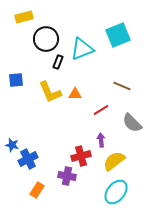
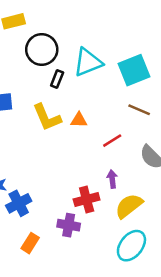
cyan square: (118, 35) -> (134, 70), moved

